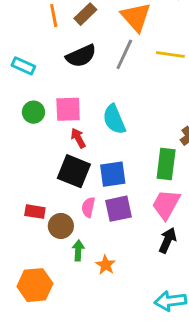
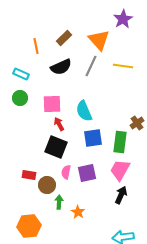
orange line: (54, 16) -> (36, 46), moved
green circle: (33, 112) -> (20, 98), moved
blue square: (113, 174) -> (93, 138), moved

